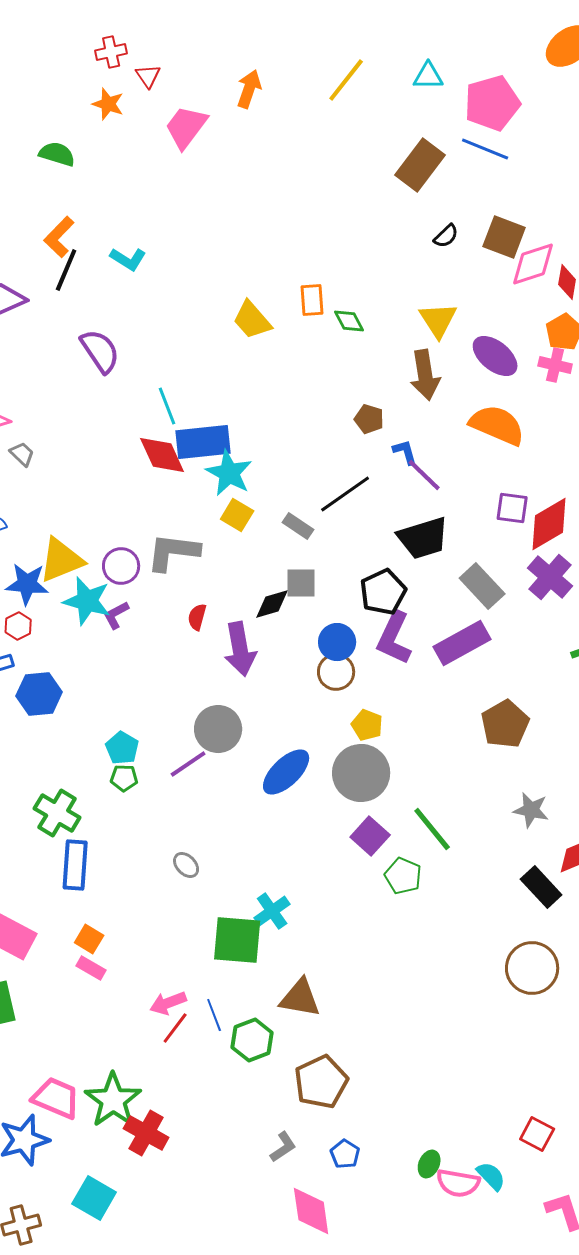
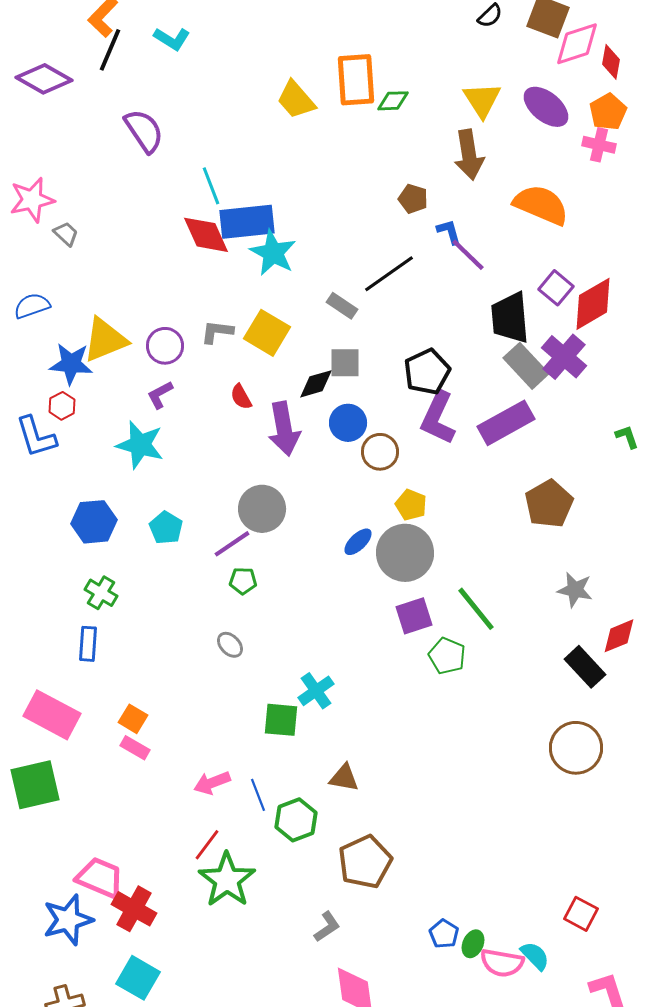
orange rectangle: (312, 300) -> (356, 80), size x1.6
green diamond: (349, 321) -> (393, 101), turned -64
purple ellipse: (495, 356) -> (546, 107), moved
purple square: (512, 508) -> (556, 288), turned 32
yellow square: (237, 515) -> (267, 333), moved, size x1.4
black trapezoid: (423, 538) -> (510, 318), moved, turned 102
gray L-shape: (173, 552) -> (217, 332), size x0.6
purple cross: (550, 577) -> (564, 357), moved
cyan star: (87, 601) -> (140, 445), moved
red semicircle: (197, 617) -> (241, 397), turned -44
blue circle: (337, 642) -> (348, 423), moved
blue hexagon: (39, 694) -> (94, 522), moved
blue ellipse: (286, 772) -> (358, 542), moved, size x0.6
green pentagon: (124, 778) -> (243, 581), moved
green cross: (57, 813) -> (101, 593), size x0.7
purple square: (370, 836) -> (414, 616), turned 30
blue rectangle: (75, 865) -> (88, 644), moved, size x0.7
green square: (237, 940) -> (281, 720), size x0.7
brown triangle: (300, 998) -> (344, 778), size x0.7
red line: (175, 1028) -> (207, 845), moved
green star: (113, 1100) -> (227, 880), moved
red cross: (146, 1133) -> (134, 909), moved
blue pentagon: (345, 1154) -> (444, 934), moved

